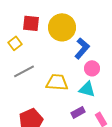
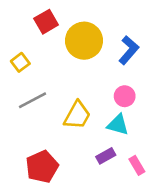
red square: (31, 23) -> (46, 22), moved, turned -36
blue L-shape: (82, 48) -> (129, 50), moved
yellow trapezoid: (57, 82) -> (77, 115), turned 115

